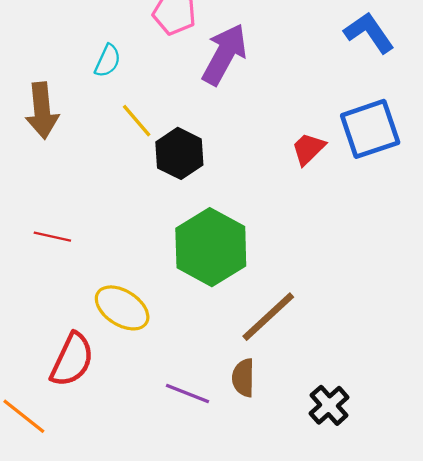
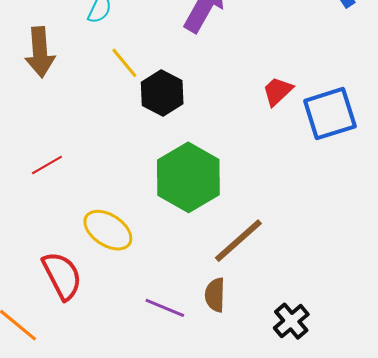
blue square: (370, 129) -> (330, 114), moved
red line: (52, 237) -> (47, 165), turned -44
red semicircle: (72, 360) -> (62, 276), turned -54

